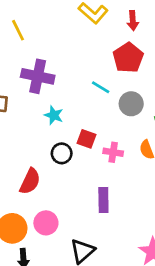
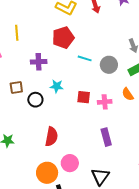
yellow line: (18, 30) -> (17, 33), turned 35
red pentagon: (128, 58) -> (63, 38), moved, turned 30
purple cross: (38, 76) -> (39, 62), size x0.7
black circle: (62, 153) -> (35, 100), moved

